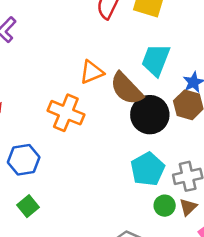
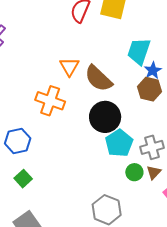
cyan trapezoid: (156, 60) -> (139, 51), moved
orange triangle: (92, 72) -> (69, 67), turned -35
black circle: (150, 115) -> (105, 117), moved

